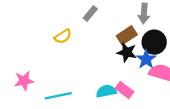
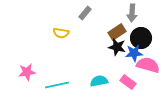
yellow semicircle: (63, 36) -> (61, 33), turned 42
blue star: (146, 59) -> (134, 53), turned 30
pink rectangle: (124, 90) -> (128, 82), moved

